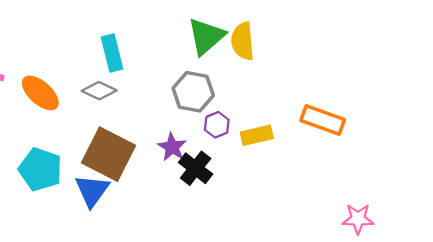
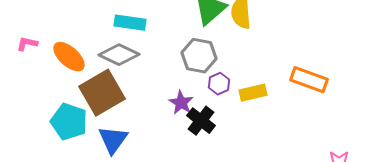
cyan rectangle: (112, 53) -> (130, 23), turned -68
gray diamond: (99, 91) -> (119, 55), size x1.4
brown square: (109, 154) -> (102, 93), moved, turned 33

